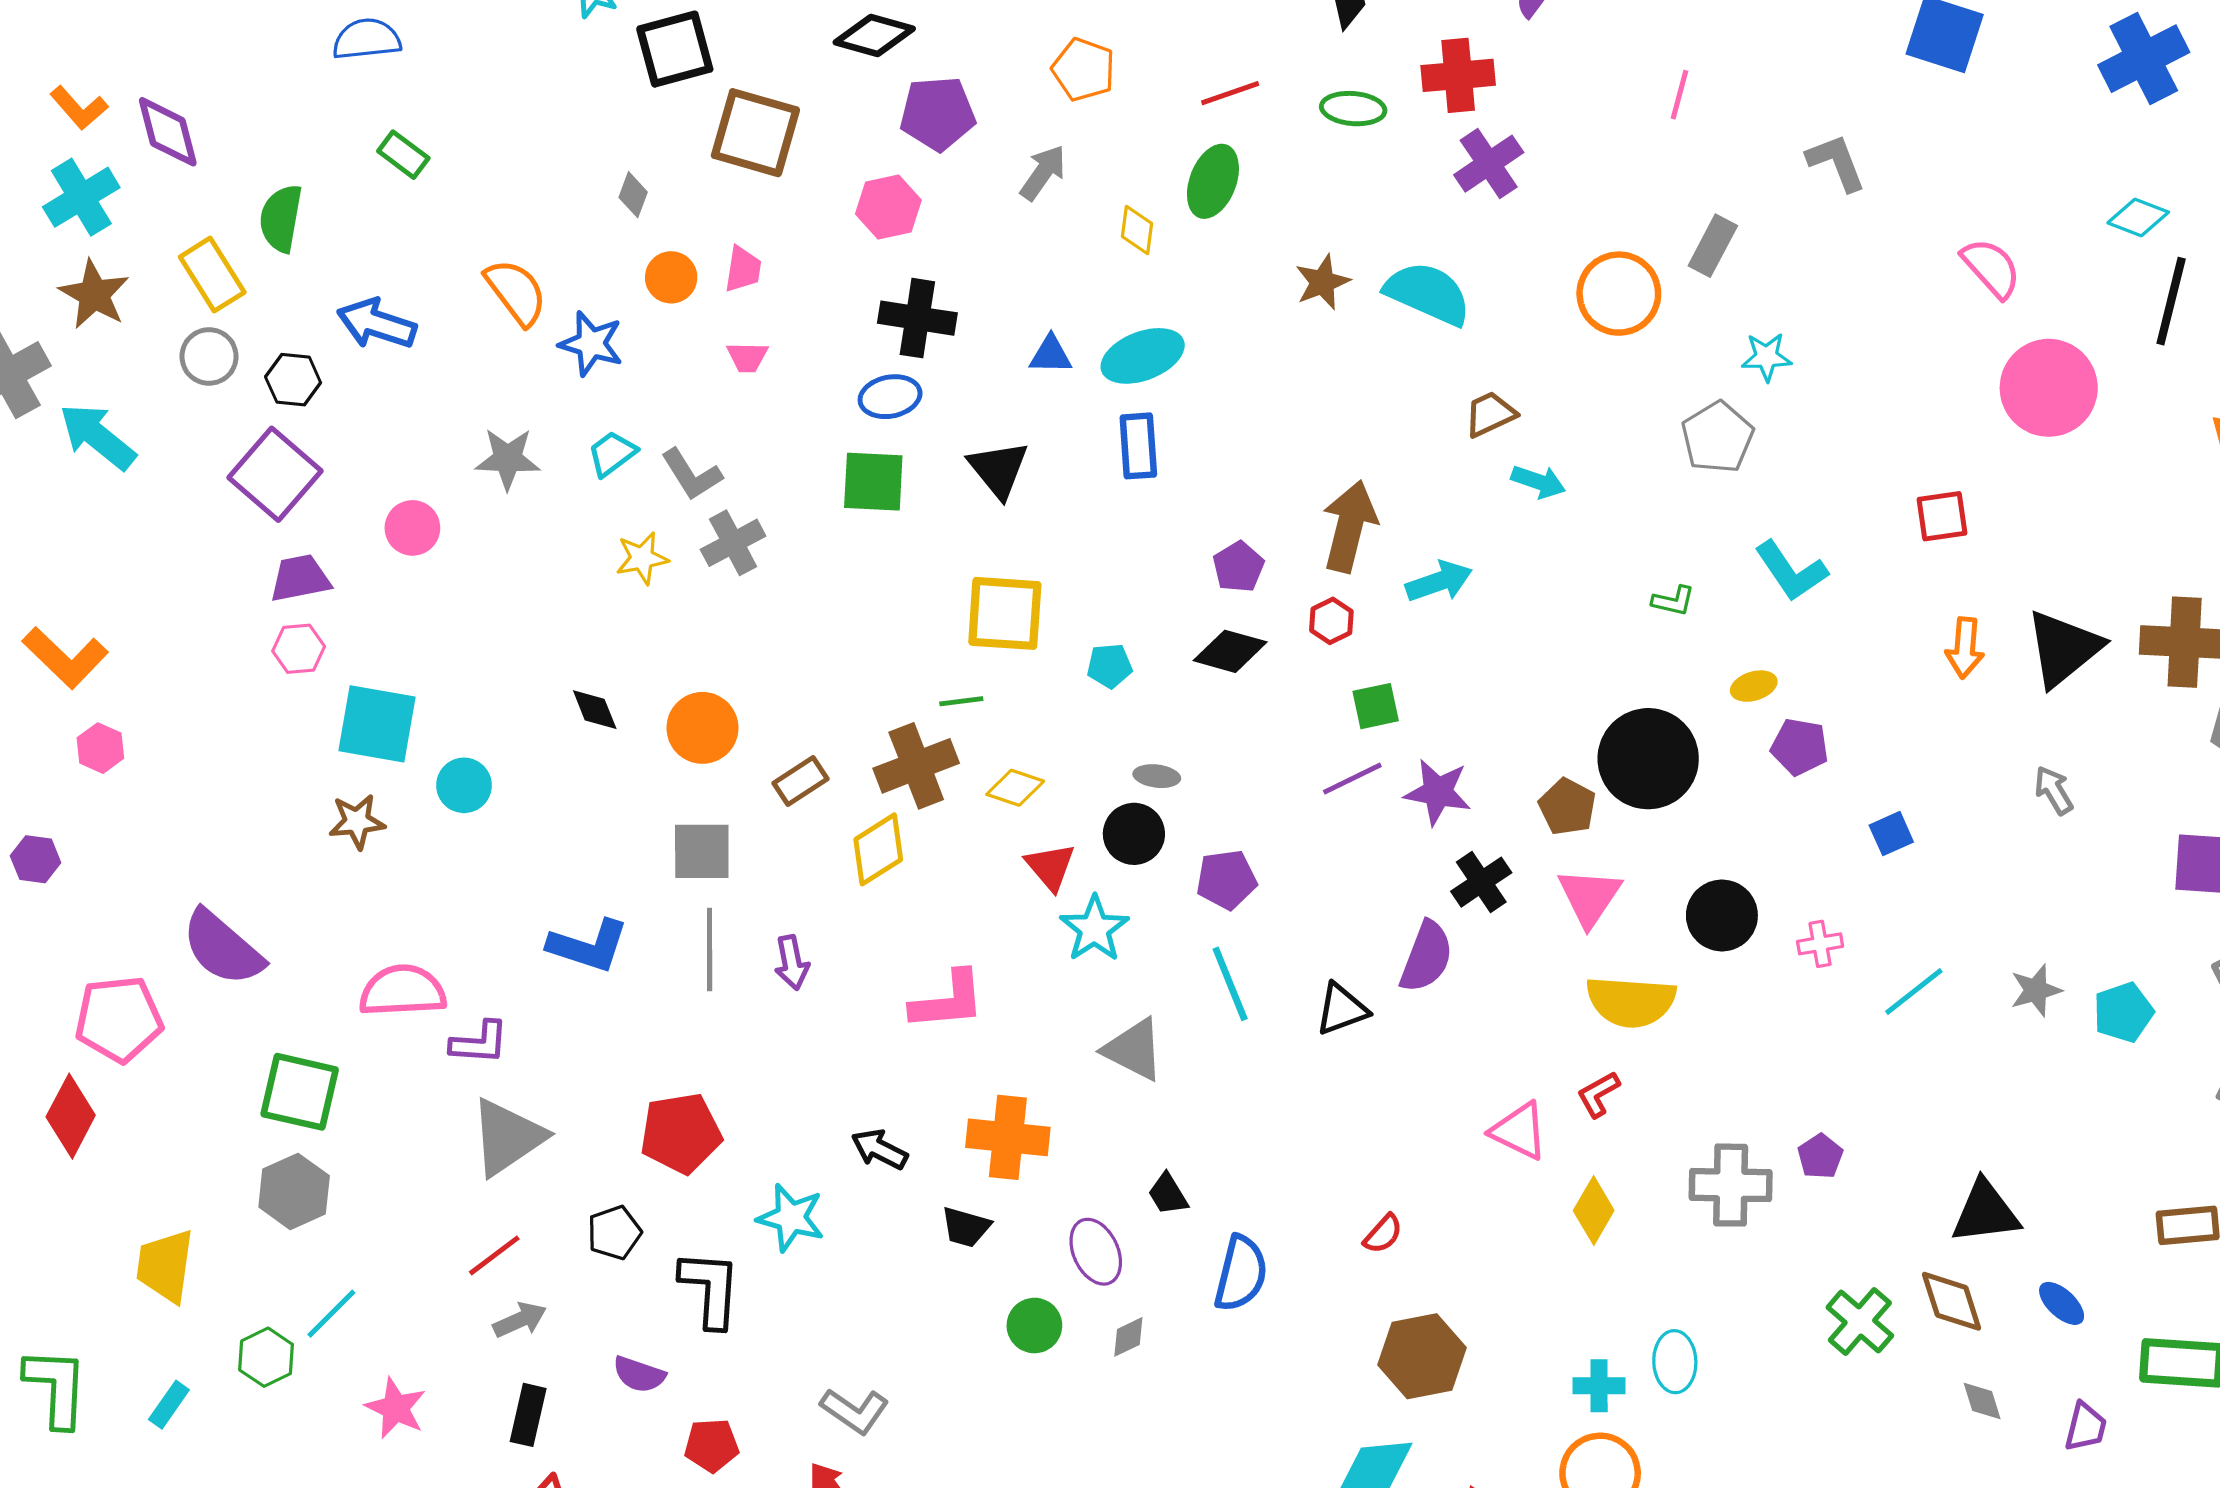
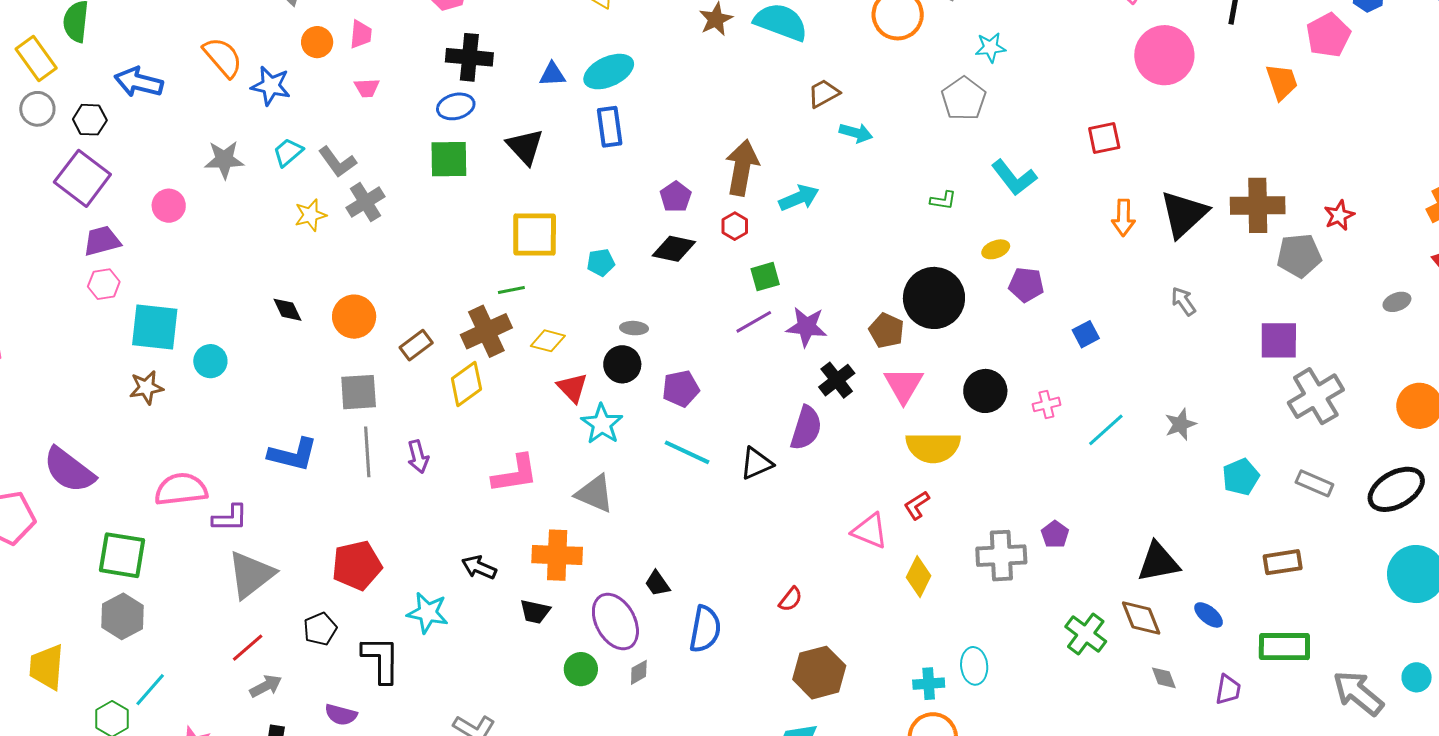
cyan line: (1230, 984) -> (687, 452), turned -39
cyan pentagon: (2123, 1012) -> (1241, 477), moved
gray triangle: (1134, 1049) -> (595, 494), moved
purple ellipse: (1096, 1252) -> (615, 622), size x1.4

